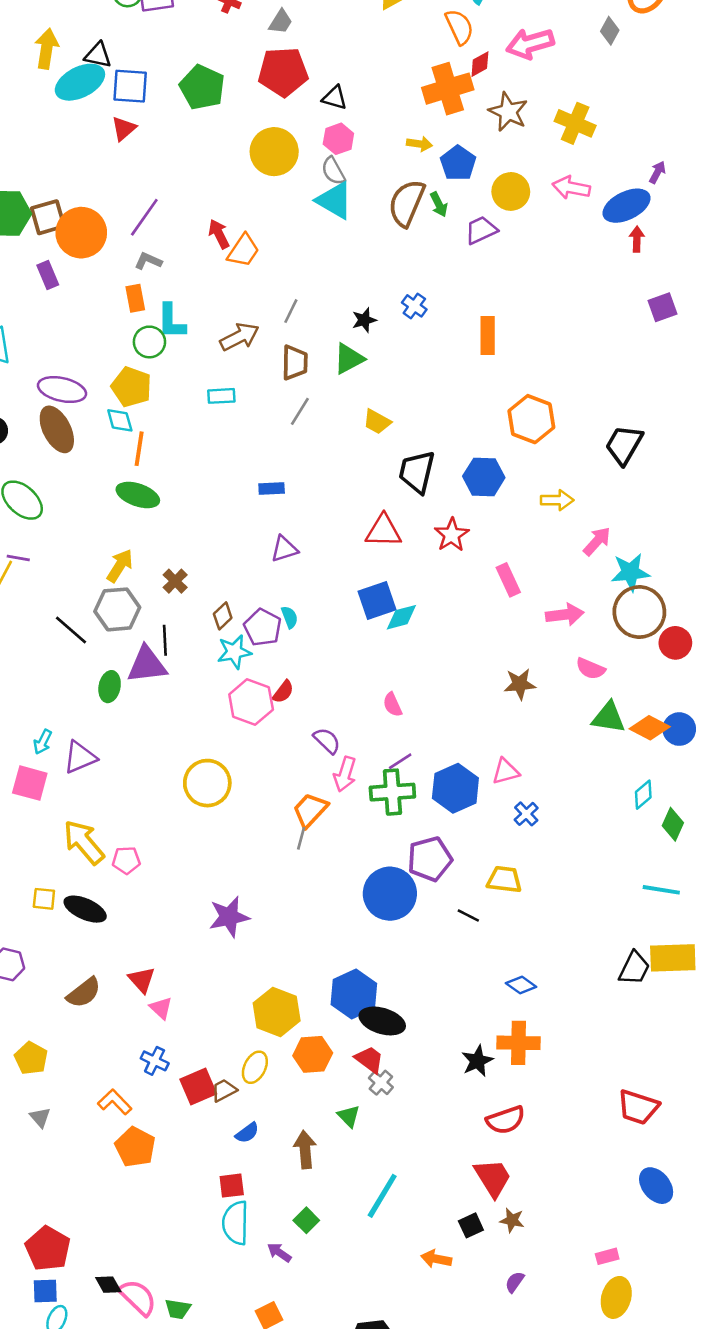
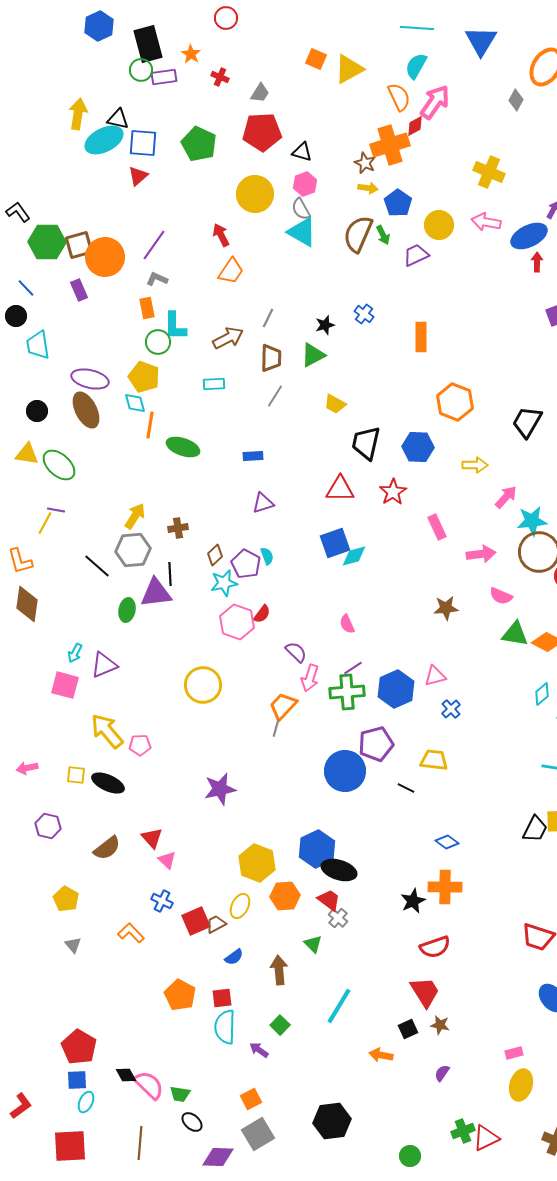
pink arrow: (530, 44) -> (435, 102), moved, turned 141
brown star: (508, 112) -> (365, 163), moved, size x0.7
red arrow: (219, 234) -> (221, 235), moved
green ellipse: (138, 495) -> (183, 447), moved
brown cross: (175, 581) -> (178, 528), turned 36
orange pentagon: (135, 1147) -> (180, 995), moved

